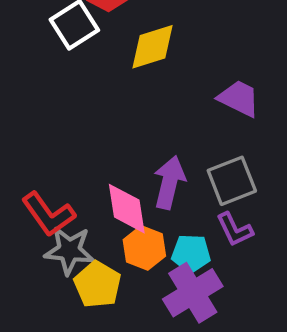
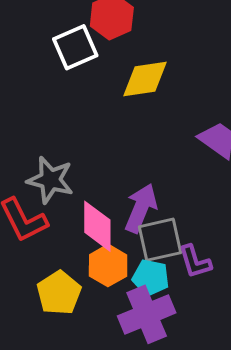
gray square: (232, 181) -> (160, 240), moved
gray star: (69, 250) -> (50, 180), moved

